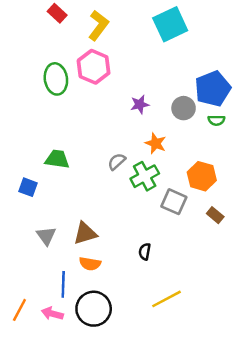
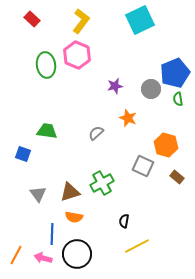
red rectangle: (57, 13) -> (32, 19), moved
green semicircle: (216, 120) -> (178, 99), turned 80
green cross: (145, 176) -> (102, 183), moved
black semicircle: (145, 252) -> (124, 221), moved

